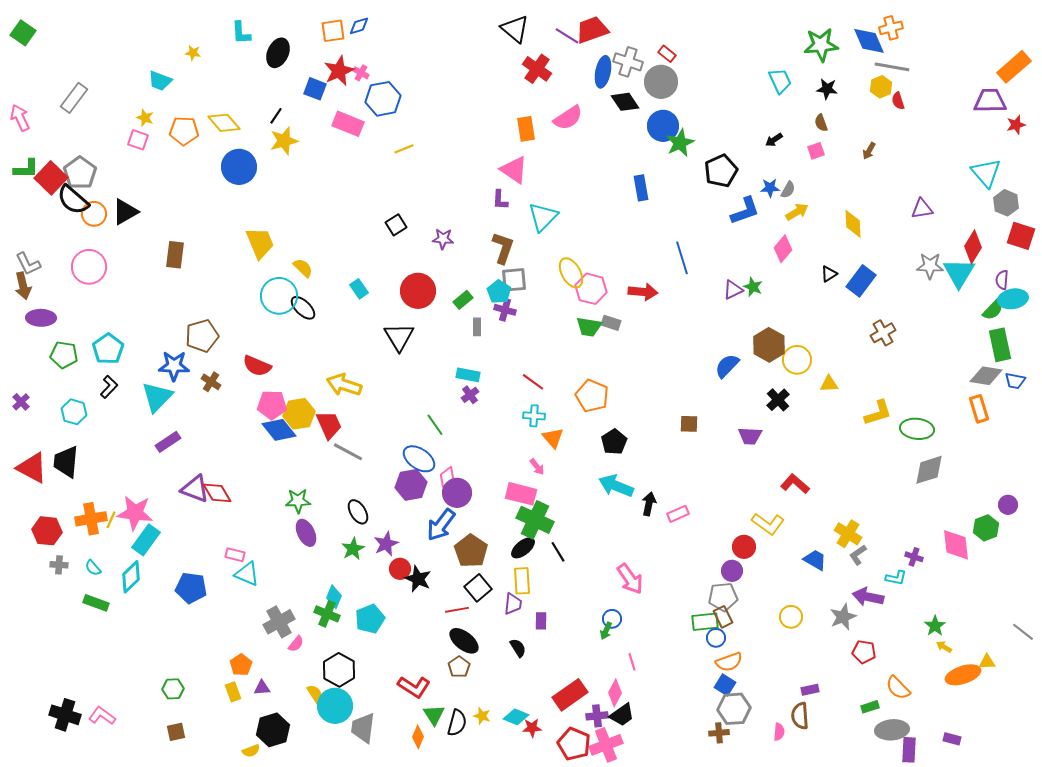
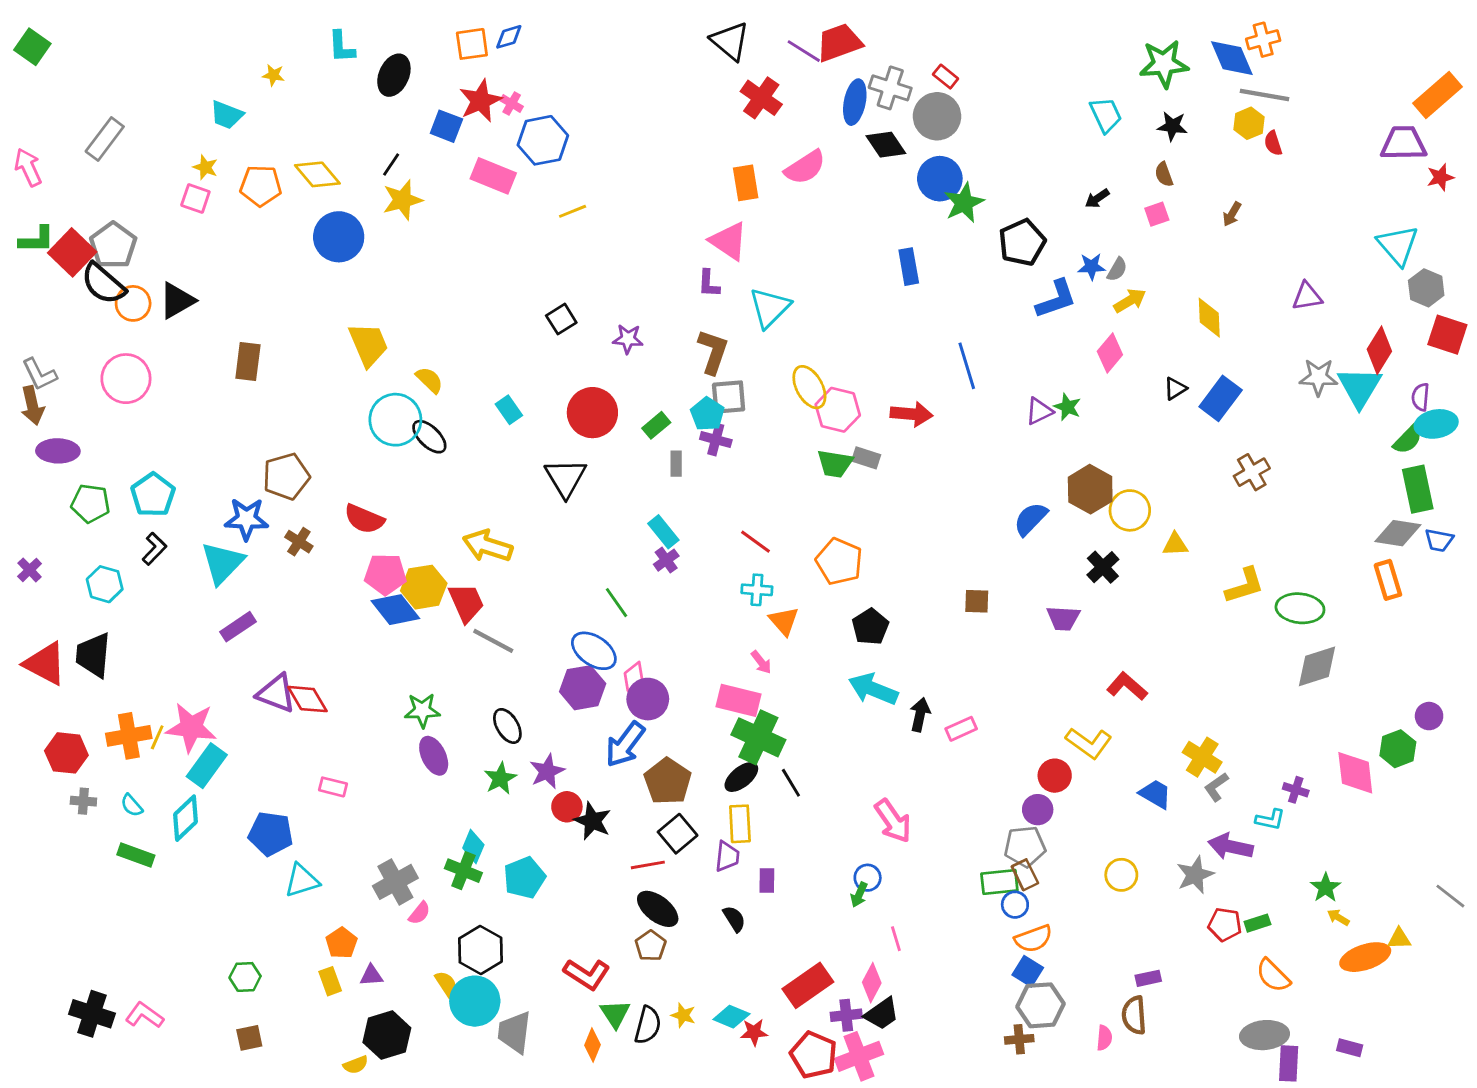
cyan rectangle: (468, 375) -> (663, 532), turned 40
cyan triangle: (247, 574) -> (302, 881), moved, turned -40
green rectangle: (870, 707) -> (1257, 923), moved

